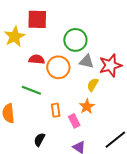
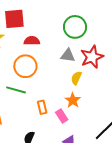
green circle: (75, 40) -> (75, 27), moved
red semicircle: (37, 59) -> (32, 41), moved
orange circle: (58, 67) -> (25, 66), moved

